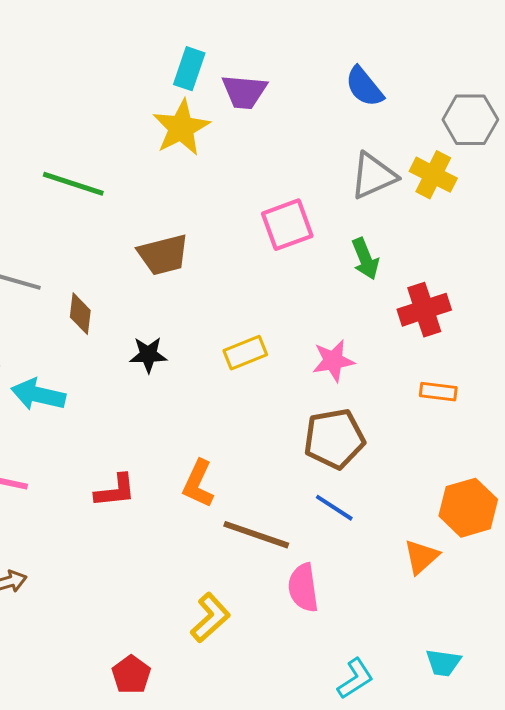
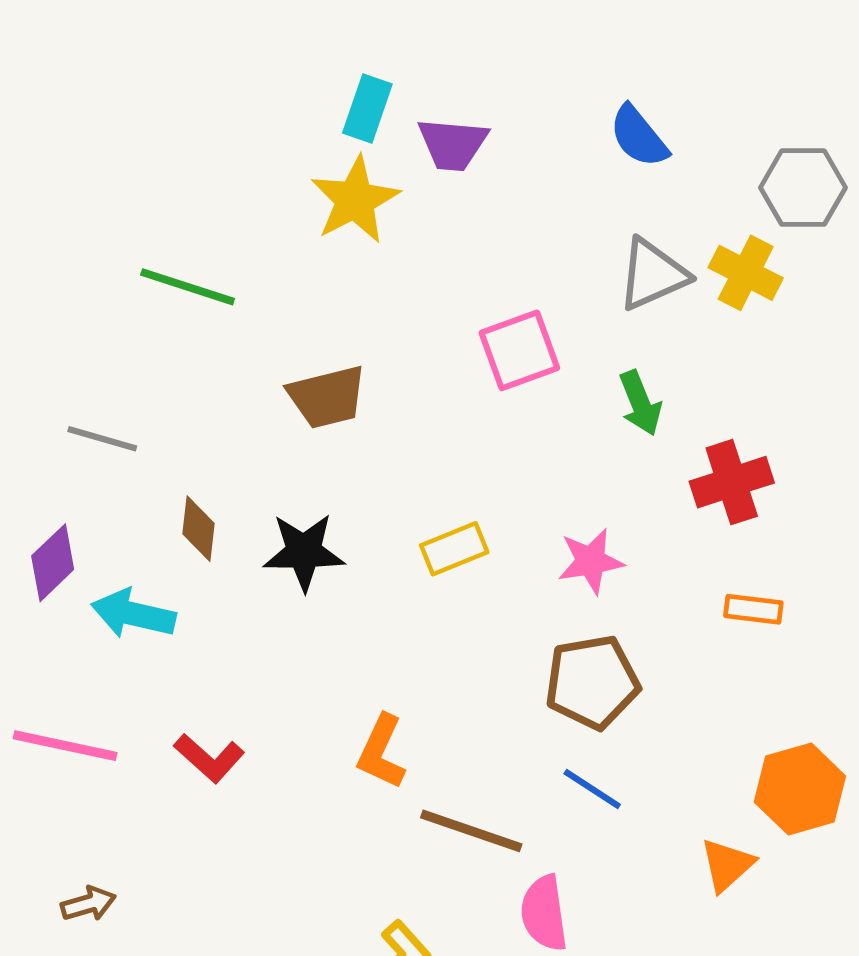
brown diamond: (80, 314) -> (198, 529), moved
black star: (148, 355) -> (304, 552), size x1.4
red L-shape: (115, 491) -> (209, 758), moved, turned 48

